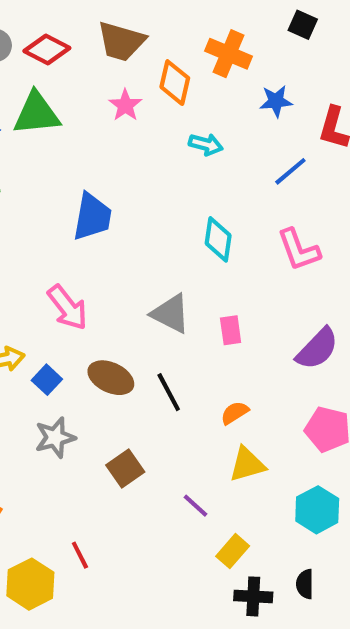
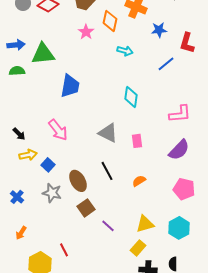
green triangle: (37, 114) -> (43, 54), moved
pink L-shape: (299, 250) -> (180, 114), moved, turned -75
brown ellipse: (111, 378) -> (78, 181), moved, turned 35
gray star: (55, 438) -> (52, 193), turned 30
yellow triangle: (247, 464) -> (145, 224), moved
purple line: (195, 506) -> (108, 226), moved

